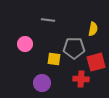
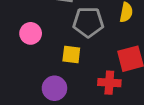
gray pentagon: (74, 48) -> (88, 22), moved

